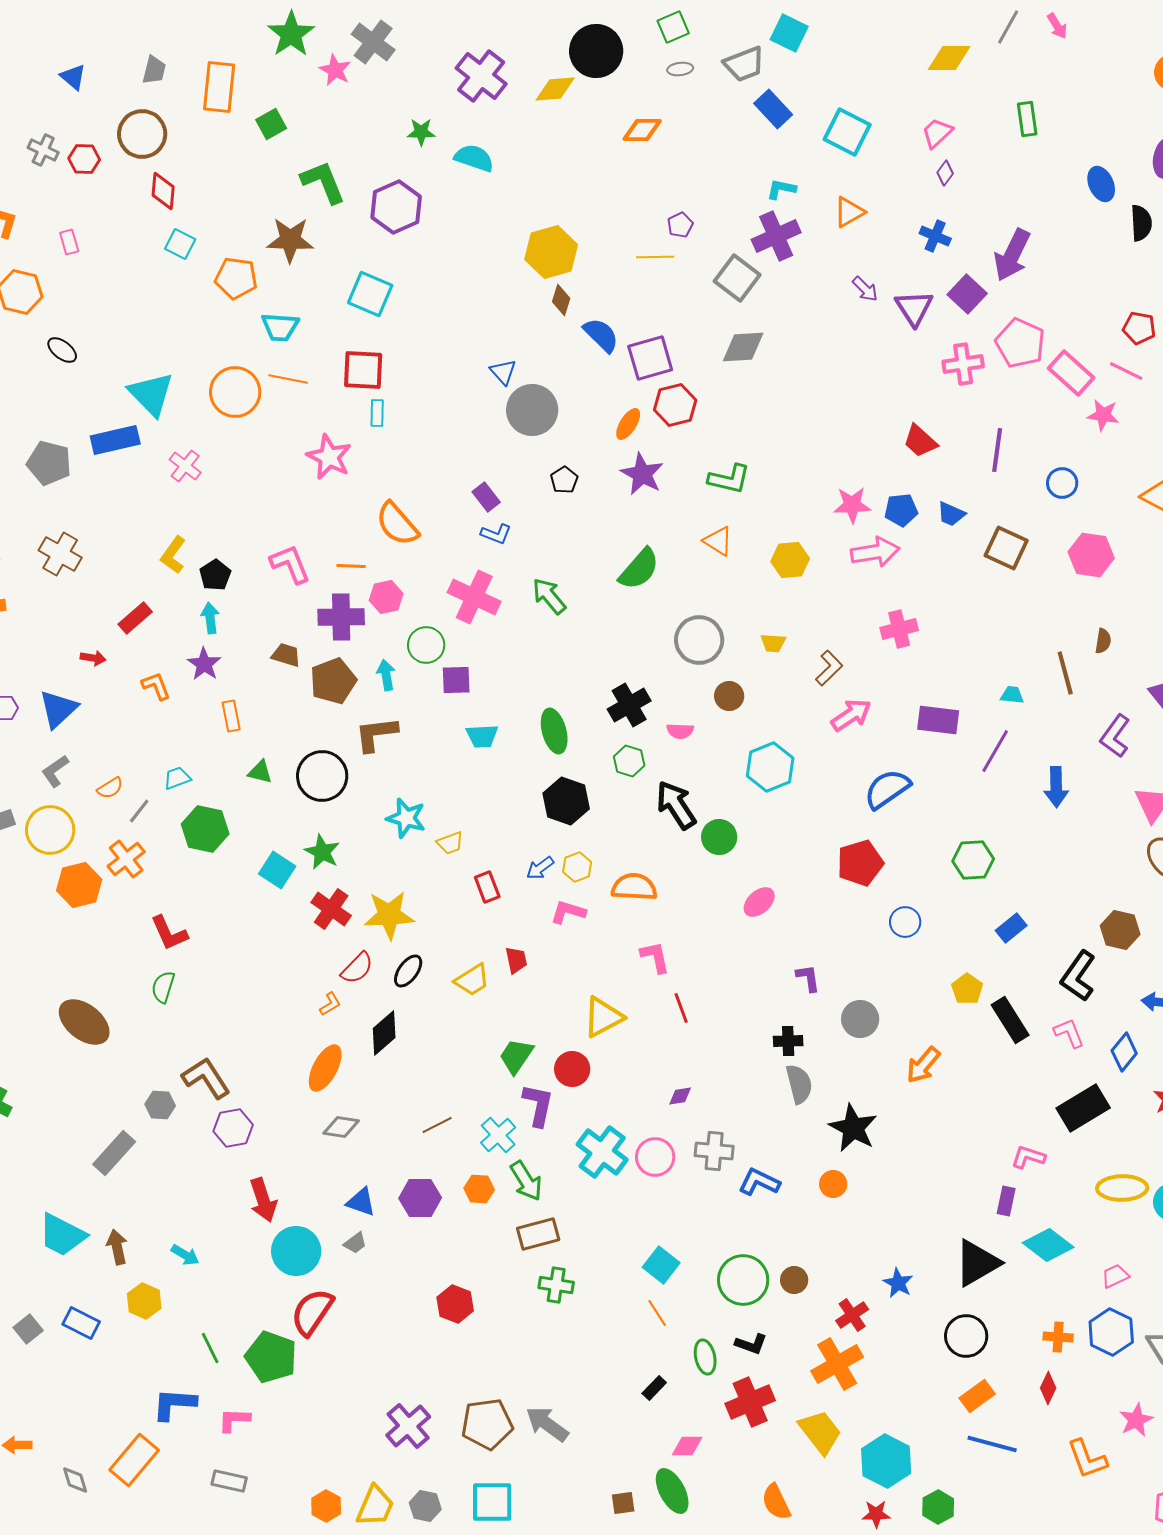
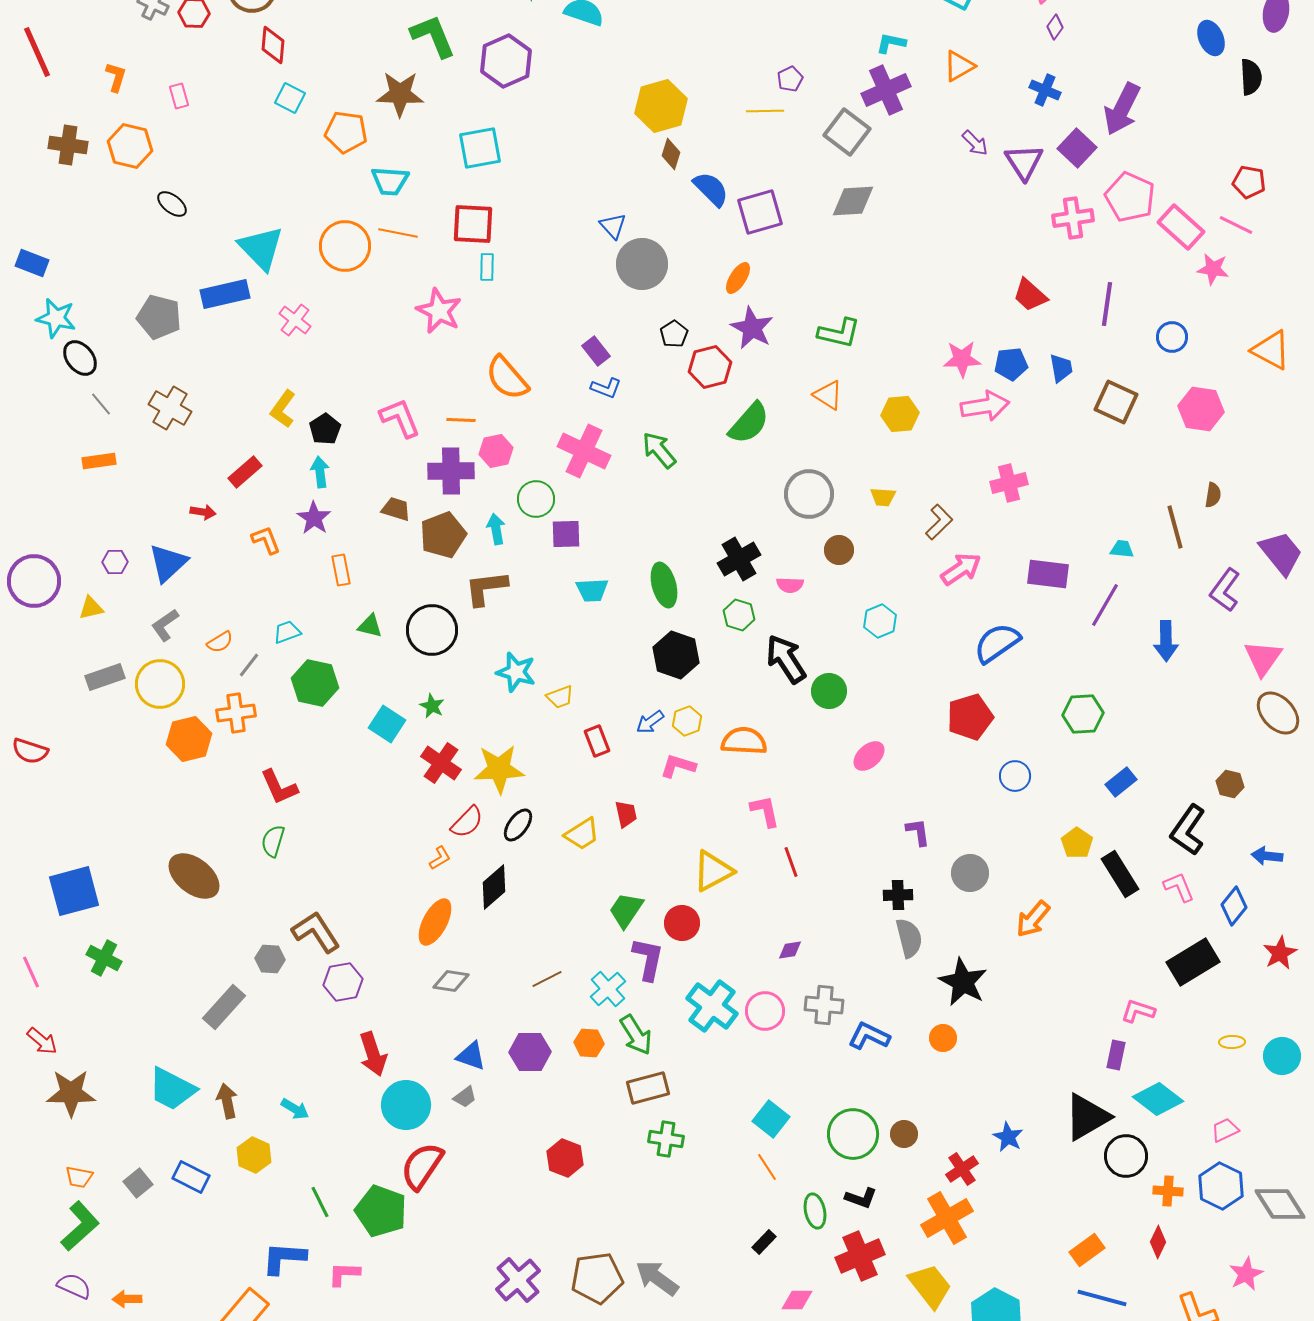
cyan square: (370, 294) -> (480, 148), turned -33
red hexagon: (675, 405) -> (710, 367), moved
blue trapezoid: (951, 514) -> (1061, 368), turned -124
cyan hexagon: (770, 767) -> (880, 621), size x0.7
green star: (322, 852) -> (432, 706), size x0.7
orange cross: (126, 859) -> (236, 713), turned 30
brown hexagon: (1120, 930) -> (1230, 784), size x0.7
yellow ellipse: (1122, 1188) -> (1232, 1042), size x0.5
black circle: (966, 1336) -> (1126, 1156), moved

